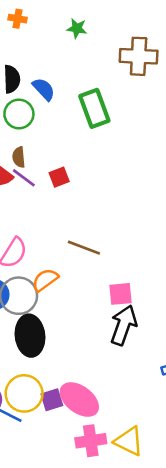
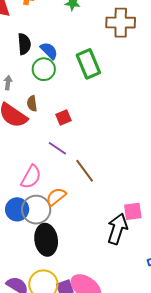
green circle: (19, 114) -> (44, 69), moved
purple line: (24, 178) -> (57, 148), moved
brown line: (84, 248) -> (85, 171), turned 35
pink square: (120, 294) -> (133, 211), moved

